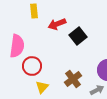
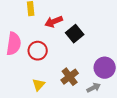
red circle: (32, 66) -> (38, 51), moved

